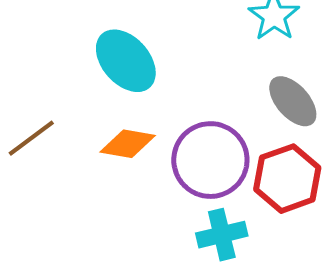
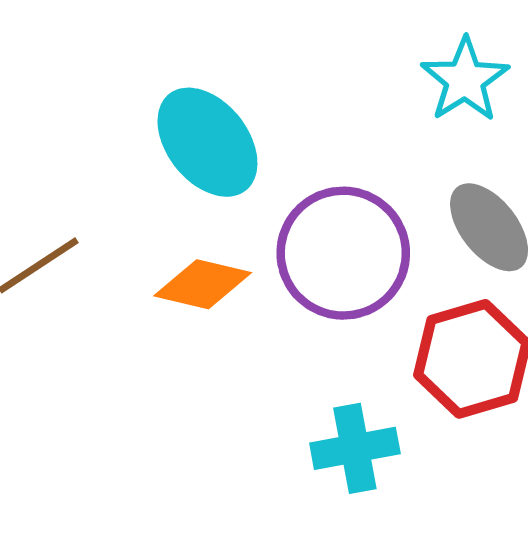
purple circle: (210, 160) -> (343, 253), moved

